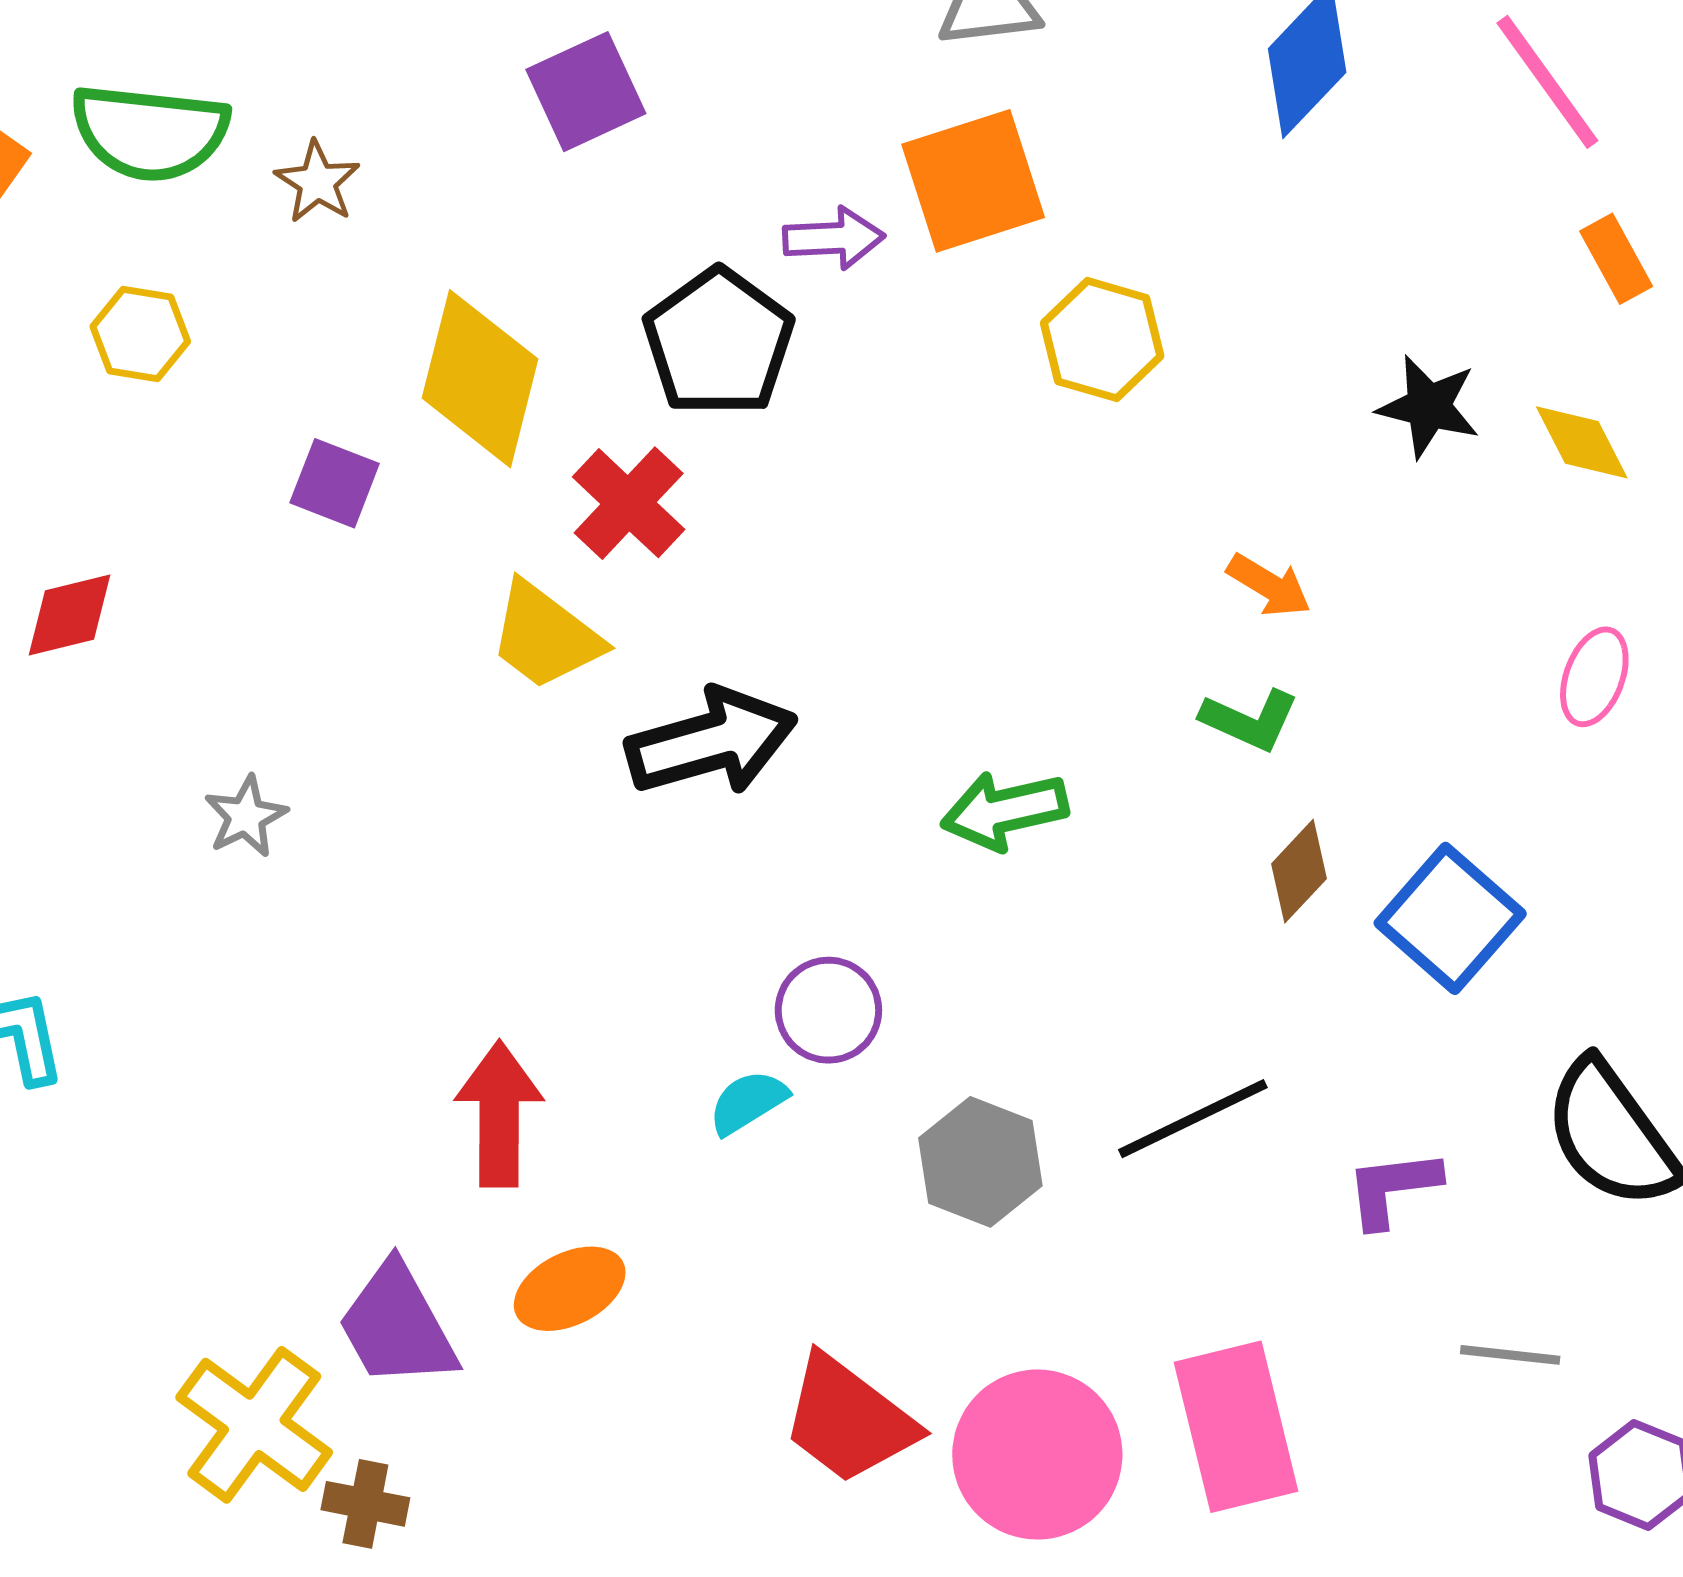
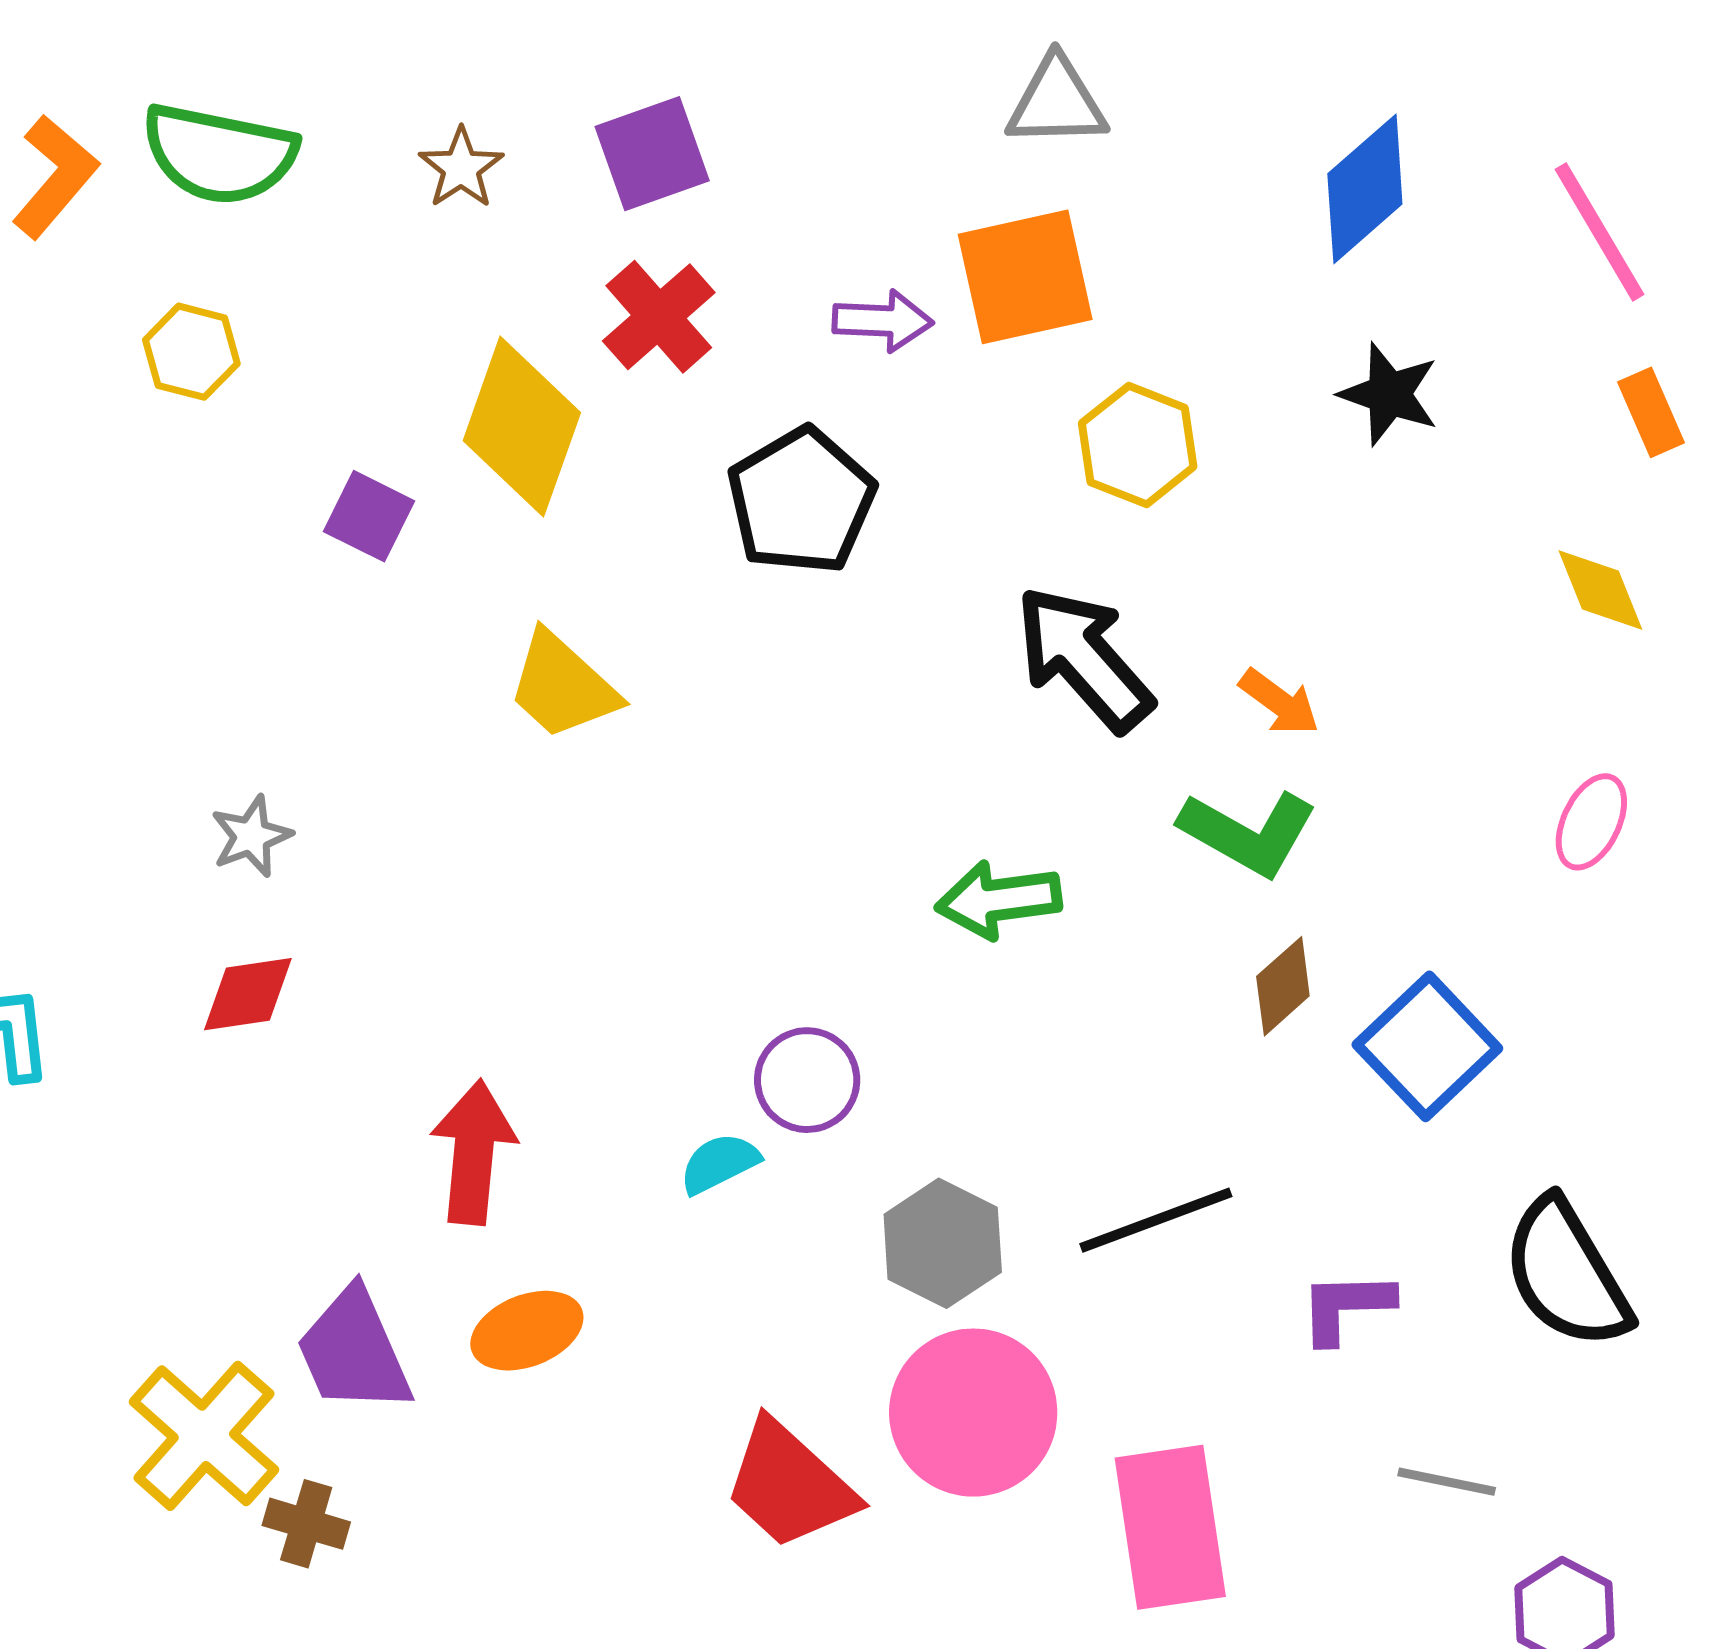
brown star: (317, 182) -> (461, 168), moved
black pentagon: (719, 342) -> (801, 501), moved
black star: (1429, 407) -> (1389, 394), moved
red cross: (629, 503) -> (659, 317), moved
red diamond: (69, 615) -> (248, 994), moved
green L-shape: (1250, 720) -> (1248, 833), size x1.4
black arrow: (712, 742) -> (1084, 658), moved, turned -121
pink circle: (1037, 1455) -> (973, 1413), moved

